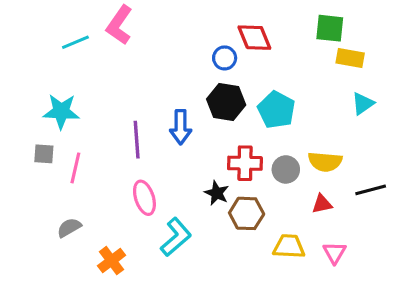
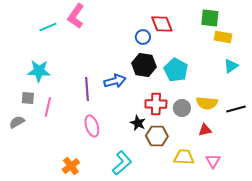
blue arrow: (181, 127) -> (115, 81), turned -105
black line: (371, 190) -> (236, 109), moved
gray semicircle: (69, 228) -> (17, 122), moved
cyan L-shape: (176, 237) -> (122, 163), moved

